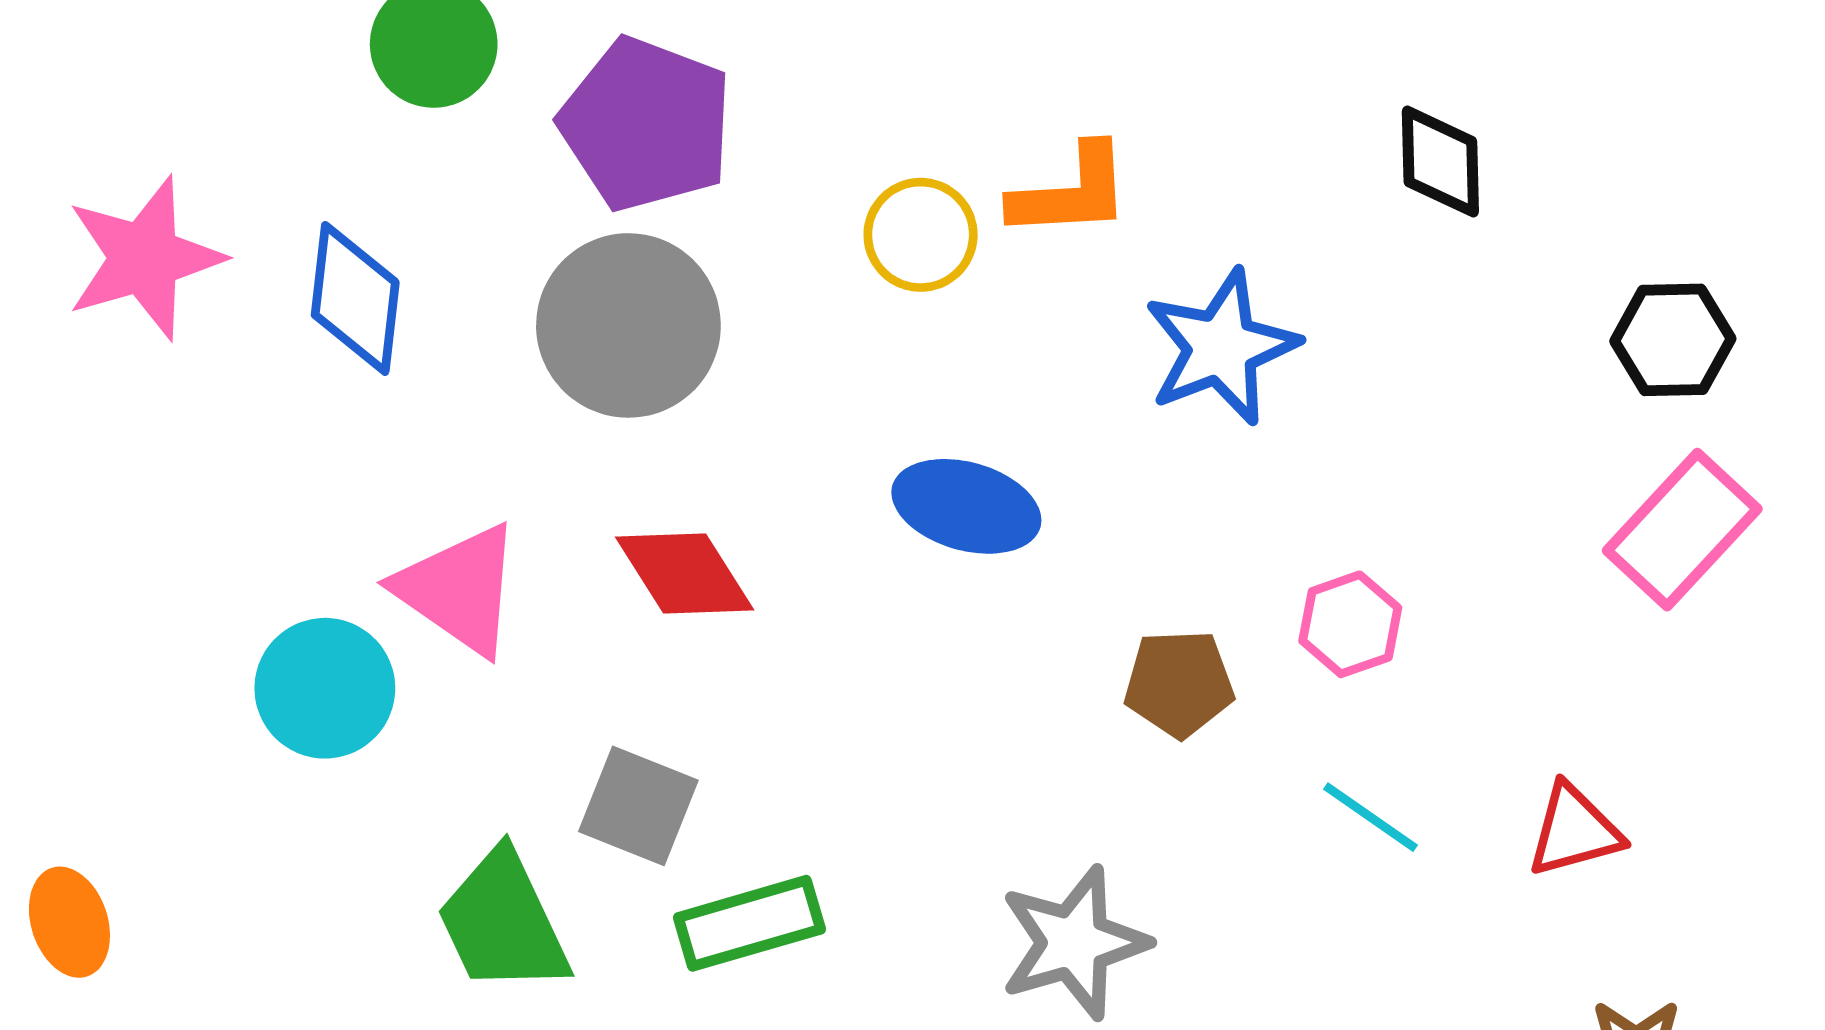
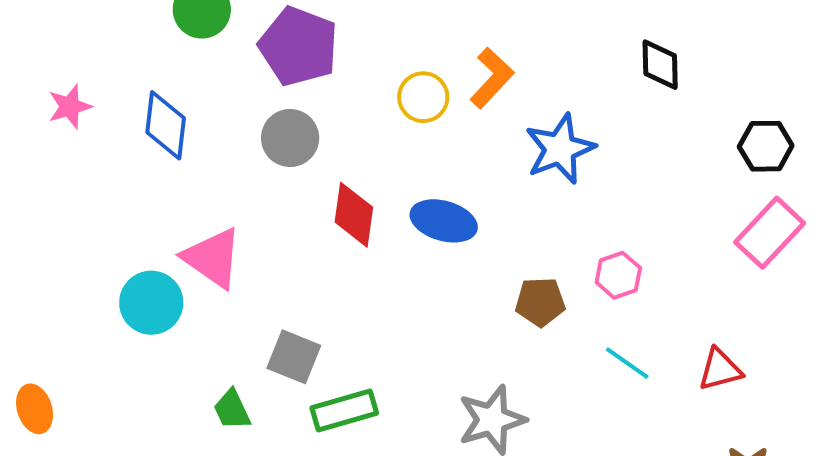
orange L-shape: (1071, 192) -> (492, 78), turned -44
pink star: (144, 258) -> (70, 107), size x0.6
gray circle: (628, 325) -> (290, 138), size x0.7
red diamond: (685, 573) -> (354, 215), moved, turned 40
green trapezoid: (503, 922) -> (232, 410), size x0.6

